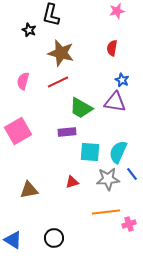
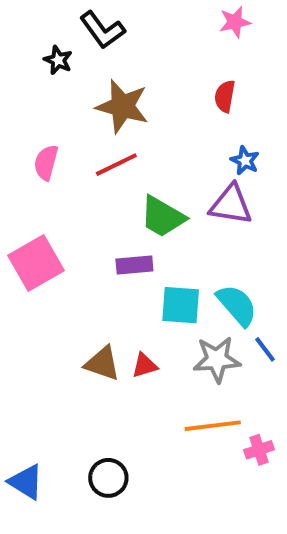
black L-shape: (51, 15) -> (102, 30), turned -50
cyan semicircle: (118, 152) -> (237, 305), turned 115
brown triangle: (29, 190) -> (102, 363), moved, turned 30

